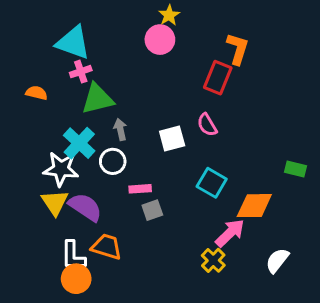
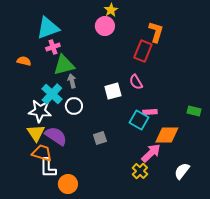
cyan triangle: (73, 43) -> (48, 28), turned -40
gray arrow: (120, 129) -> (72, 81), moved
pink rectangle: (140, 189) -> (150, 112), moved
orange trapezoid: (107, 247) -> (42, 153), moved
orange circle: (76, 279) -> (68, 184), moved

